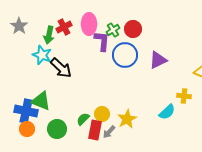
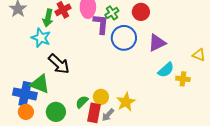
red circle: (133, 29) -> (141, 12), moved
black arrow: (61, 68) -> (59, 64), moved
cyan semicircle: (167, 112) -> (166, 70), moved

